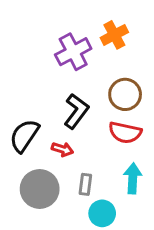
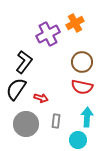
black L-shape: (76, 111) -> (24, 62), moved
cyan circle: (102, 213) -> (78, 140), moved

